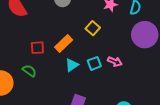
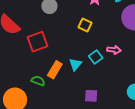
orange rectangle: (64, 43) -> (55, 70), moved
red square: (37, 48) -> (37, 42), moved, size x1.5

